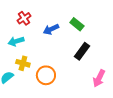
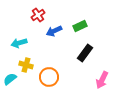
red cross: (24, 18) -> (38, 15), moved
green rectangle: (77, 24) -> (80, 26), turned -64

